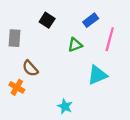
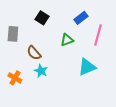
brown semicircle: (30, 68) -> (34, 53), moved
cyan star: (65, 106) -> (41, 71), moved

